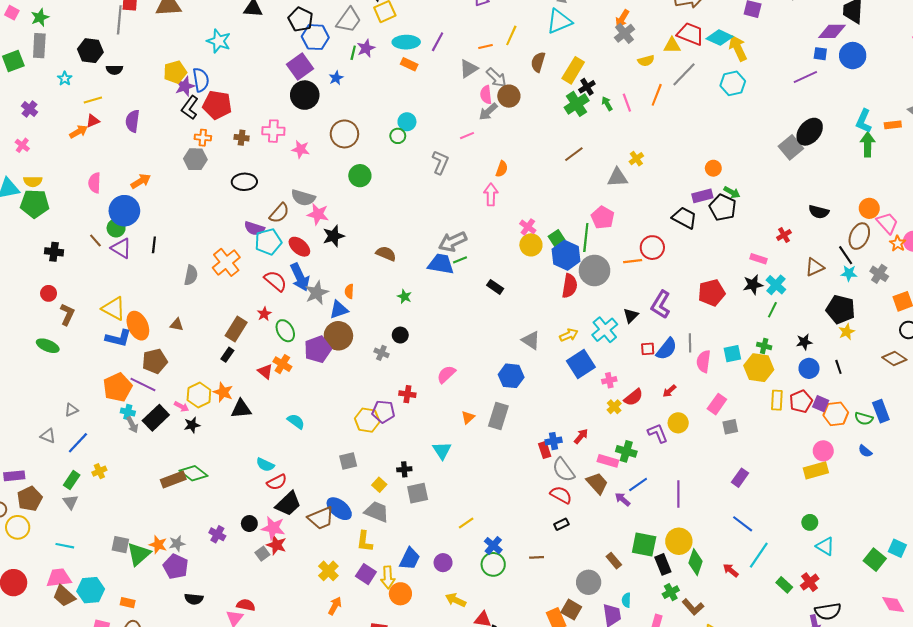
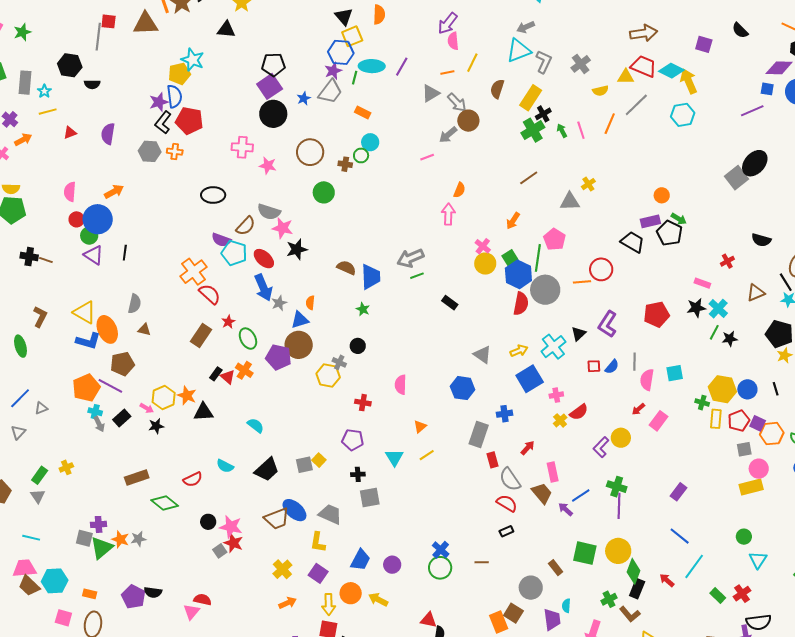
black pentagon: (301, 19) -> (273, 65), moved, turned -30
orange arrow: (622, 19) -> (513, 221), moved
gray trapezoid: (349, 20) -> (330, 92), moved
blue hexagon: (315, 37) -> (341, 52), moved
gray rectangle: (39, 46) -> (25, 83), moved
green line: (353, 53) -> (355, 78), moved
orange rectangle: (409, 64) -> (363, 112), moved
yellow pentagon: (175, 72) -> (179, 74), moved
pink semicircle: (486, 95) -> (453, 41), moved
yellow line: (93, 100) -> (48, 112), moved
orange arrow: (79, 132) -> (23, 140), moved
brown cross: (242, 138) -> (345, 164), moved
gray hexagon: (195, 159) -> (150, 151), moved
gray L-shape: (440, 162) -> (544, 62), moved
brown line: (95, 240) -> (46, 260), moved, turned -32
cyan pentagon: (268, 242) -> (234, 253), turned 30
blue trapezoid: (441, 264) -> (371, 277), moved, turned 76
gray semicircle: (191, 275) -> (135, 304), moved
red semicircle: (275, 281) -> (210, 294), moved
red circle: (49, 293) -> (77, 219), moved
gray star: (317, 293) -> (279, 303), size x0.7
black star: (804, 342) -> (730, 339), moved
green ellipse: (48, 346) -> (20, 346), turned 50
green cross: (764, 346) -> (702, 403), moved
purple pentagon: (318, 349) -> (278, 357), turned 30
blue semicircle: (667, 349) -> (612, 367), size x0.7
black rectangle: (227, 355) -> (216, 374), moved
yellow hexagon: (759, 368) -> (722, 389), moved
pink semicircle: (446, 374) -> (401, 385), turned -48
red arrow: (669, 391) -> (638, 409), moved
purple pentagon: (383, 412) -> (353, 440), moved
gray rectangle: (498, 416) -> (479, 435), moved
black rectangle: (156, 418) -> (122, 418), size x0.7
yellow hexagon: (367, 420) -> (328, 375), moved
gray square: (730, 427) -> (744, 449), moved
purple L-shape: (658, 433) -> (601, 447), turned -115
gray triangle: (48, 436) -> (18, 432), turned 49
blue cross: (554, 441) -> (504, 414), moved
blue line: (78, 443) -> (20, 398), moved
green cross: (626, 451) -> (617, 487), moved
pink rectangle: (608, 461) -> (553, 472), turned 60
green diamond: (194, 473) -> (165, 503), moved
red semicircle: (277, 482) -> (193, 479), moved
yellow square: (379, 485) -> (319, 460), moved
black trapezoid: (288, 504) -> (267, 470), moved
yellow line: (466, 523) -> (427, 455), moved
purple cross: (217, 534) -> (99, 524), moved, turned -35
cyan triangle: (825, 546) -> (758, 560), turned 30
black rectangle: (663, 564) -> (637, 589), moved, turned 42
purple pentagon: (176, 567) -> (134, 597), moved
yellow arrow: (388, 577) -> (329, 604), moved
yellow arrow: (456, 600) -> (378, 600), moved
orange arrow: (335, 606) -> (288, 603), turned 36

